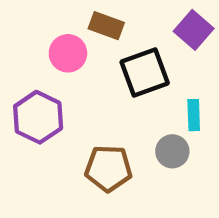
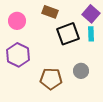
pink circle: (68, 53) -> (17, 21), moved
cyan rectangle: (194, 115) -> (91, 34), moved

